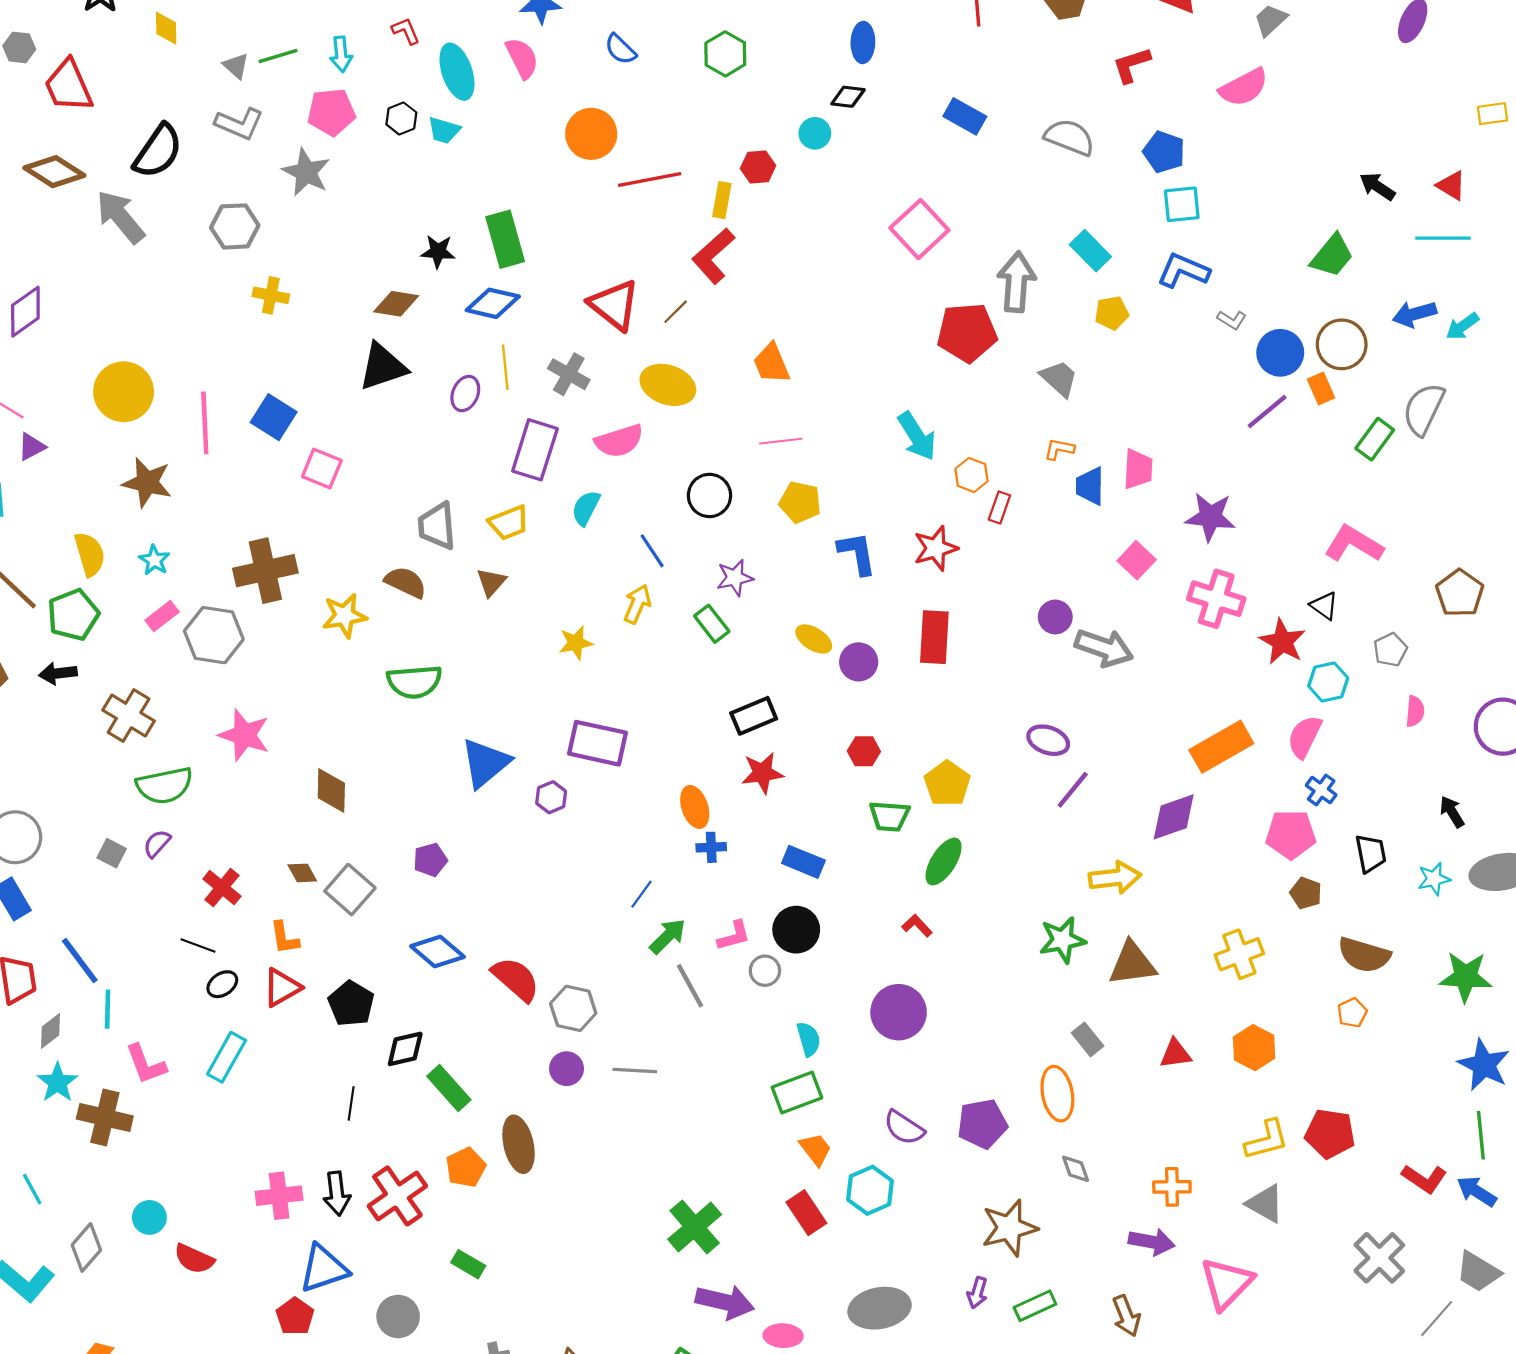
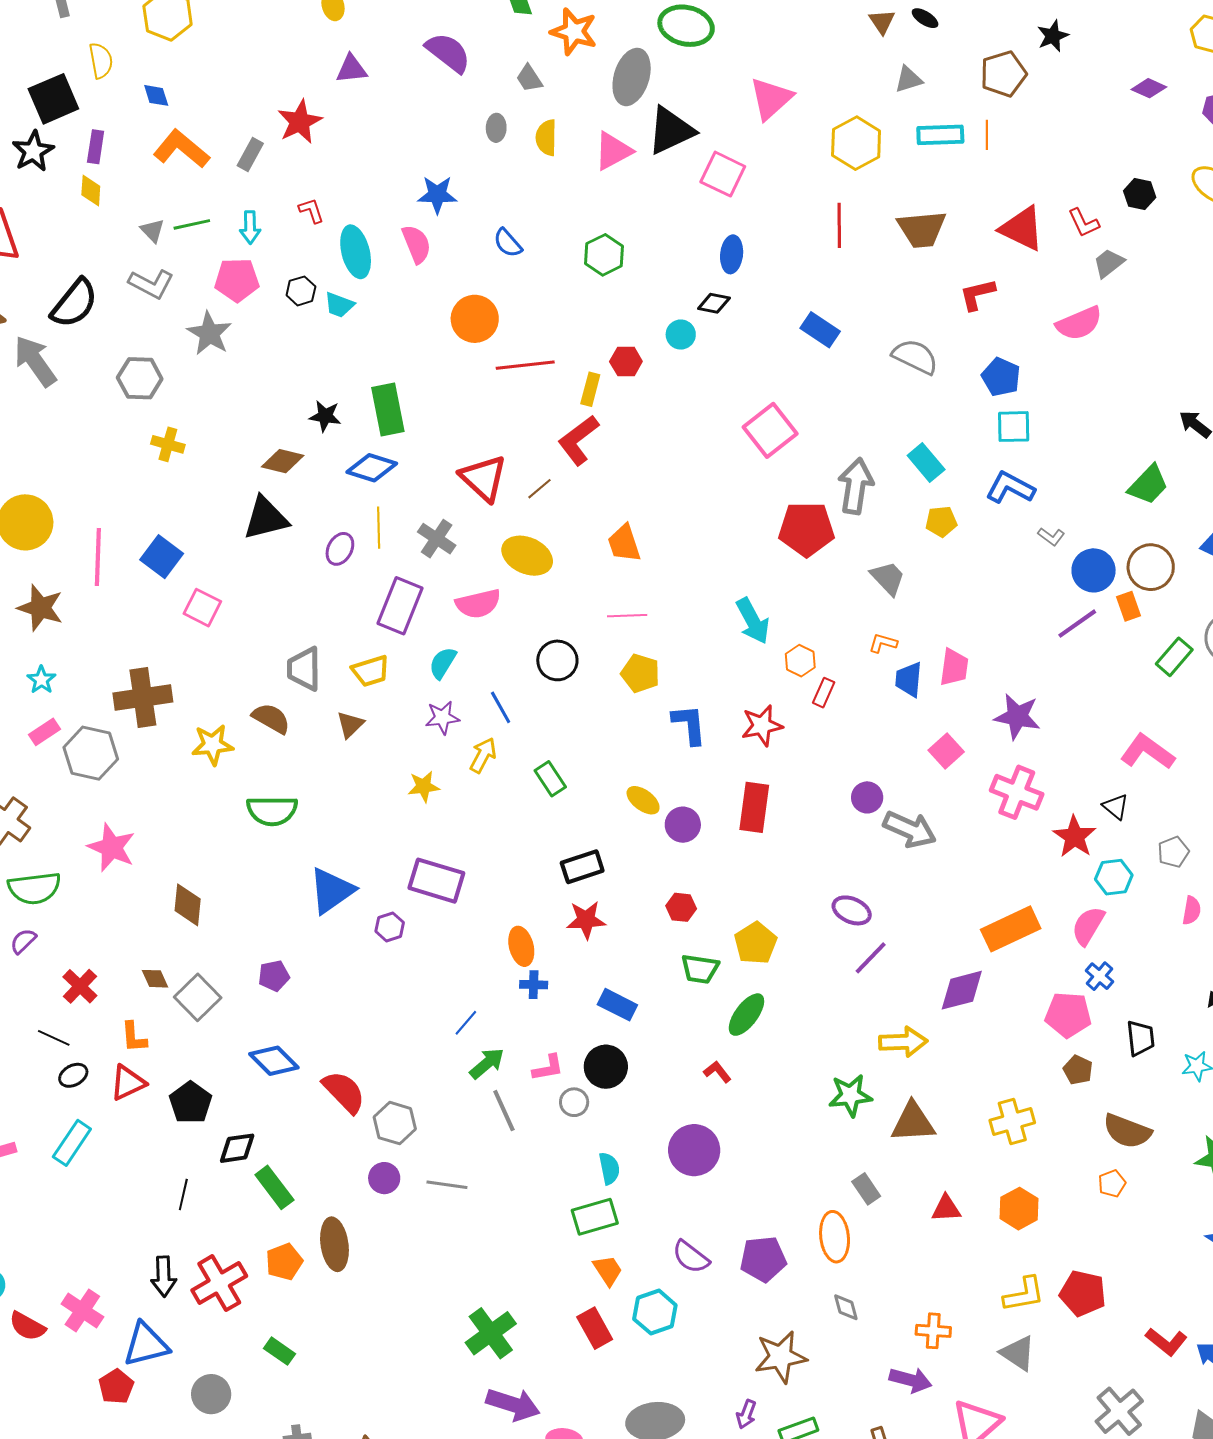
purple star: (735, 578) -> (442, 718), moved
pink cross: (279, 1196) -> (82, 1310), moved, turned 36

